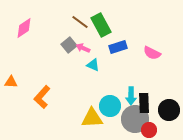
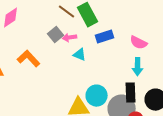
pink arrow: (83, 48) -> (70, 38), turned -32
cyan arrow: (131, 96) -> (138, 67), moved
orange L-shape: (42, 97) -> (29, 59), moved, turned 95

